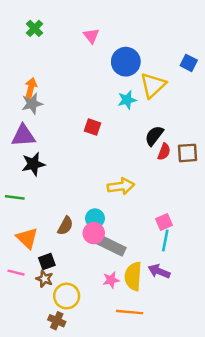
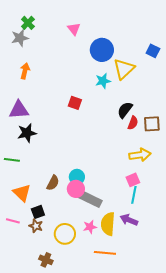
gray star: (32, 104) -> (20, 38), moved
yellow arrow: (121, 186) -> (140, 155), moved
yellow circle: (67, 296) -> (65, 234), moved

